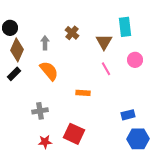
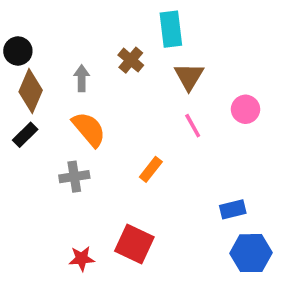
cyan rectangle: (125, 27) -> (171, 29), moved
orange rectangle: (83, 93) -> (151, 169), turned -56
gray cross: (40, 111) -> (74, 177), moved

